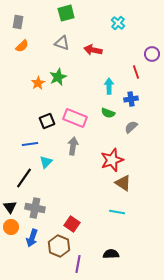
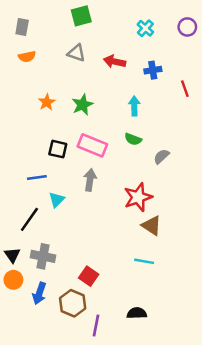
orange semicircle: (22, 46) -> (27, 57), turned 32
purple circle: (152, 54) -> (187, 27), moved
red line: (136, 72) -> (185, 89), moved
green star: (58, 77) -> (83, 105), moved
blue cross: (131, 99) -> (153, 70), moved
black square: (47, 121) -> (58, 149), turned 35

